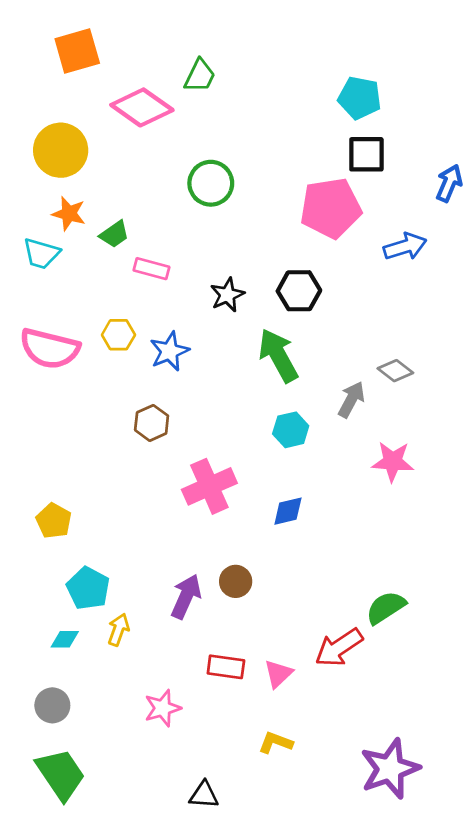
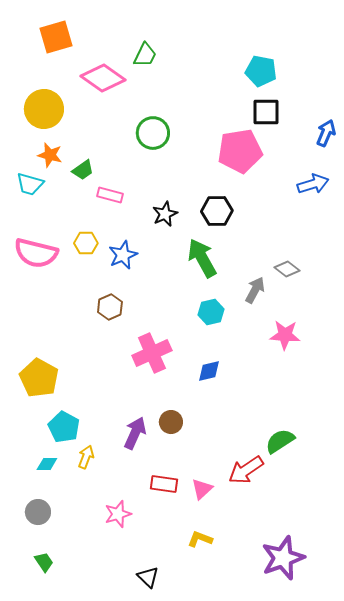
blue arrow: (405, 247) -> (313, 184), moved
yellow pentagon: (54, 521) -> (39, 378), size x1.5
green trapezoid: (61, 774) -> (44, 562), size x0.5
black triangle: (204, 795) -> (148, 577), turned 40

